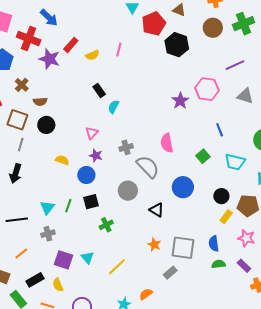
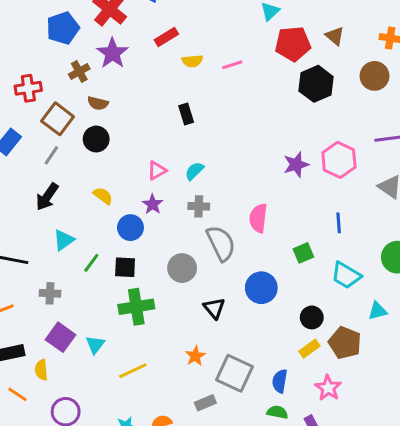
pink line: (119, 50) -> (232, 65), turned 40
purple star: (49, 59) -> (113, 53), moved
cyan semicircle: (113, 107) -> (194, 171), moved
black arrow: (16, 173) -> (47, 197), moved
cyan triangle: (47, 208) -> (64, 240), moved
green cross: (106, 225) -> (136, 307), size x1.6

